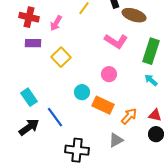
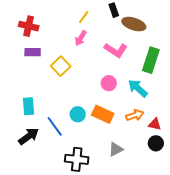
pink arrow: (56, 23) -> (81, 38), moved
cyan arrow: (151, 80) -> (138, 88), moved, size x1.5
cyan circle: (82, 92) -> (78, 114), moved
cyan rectangle: (29, 97) -> (29, 106), turned 30
orange arrow: (129, 116) -> (135, 115), moved, turned 30

